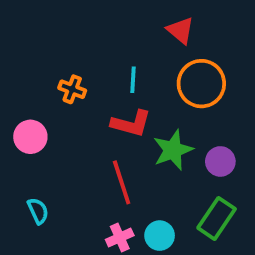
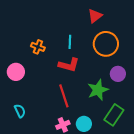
red triangle: (180, 30) -> (95, 16), turned 42
green star: (173, 150) -> (98, 90), moved
purple circle: (220, 161) -> (118, 74), moved

